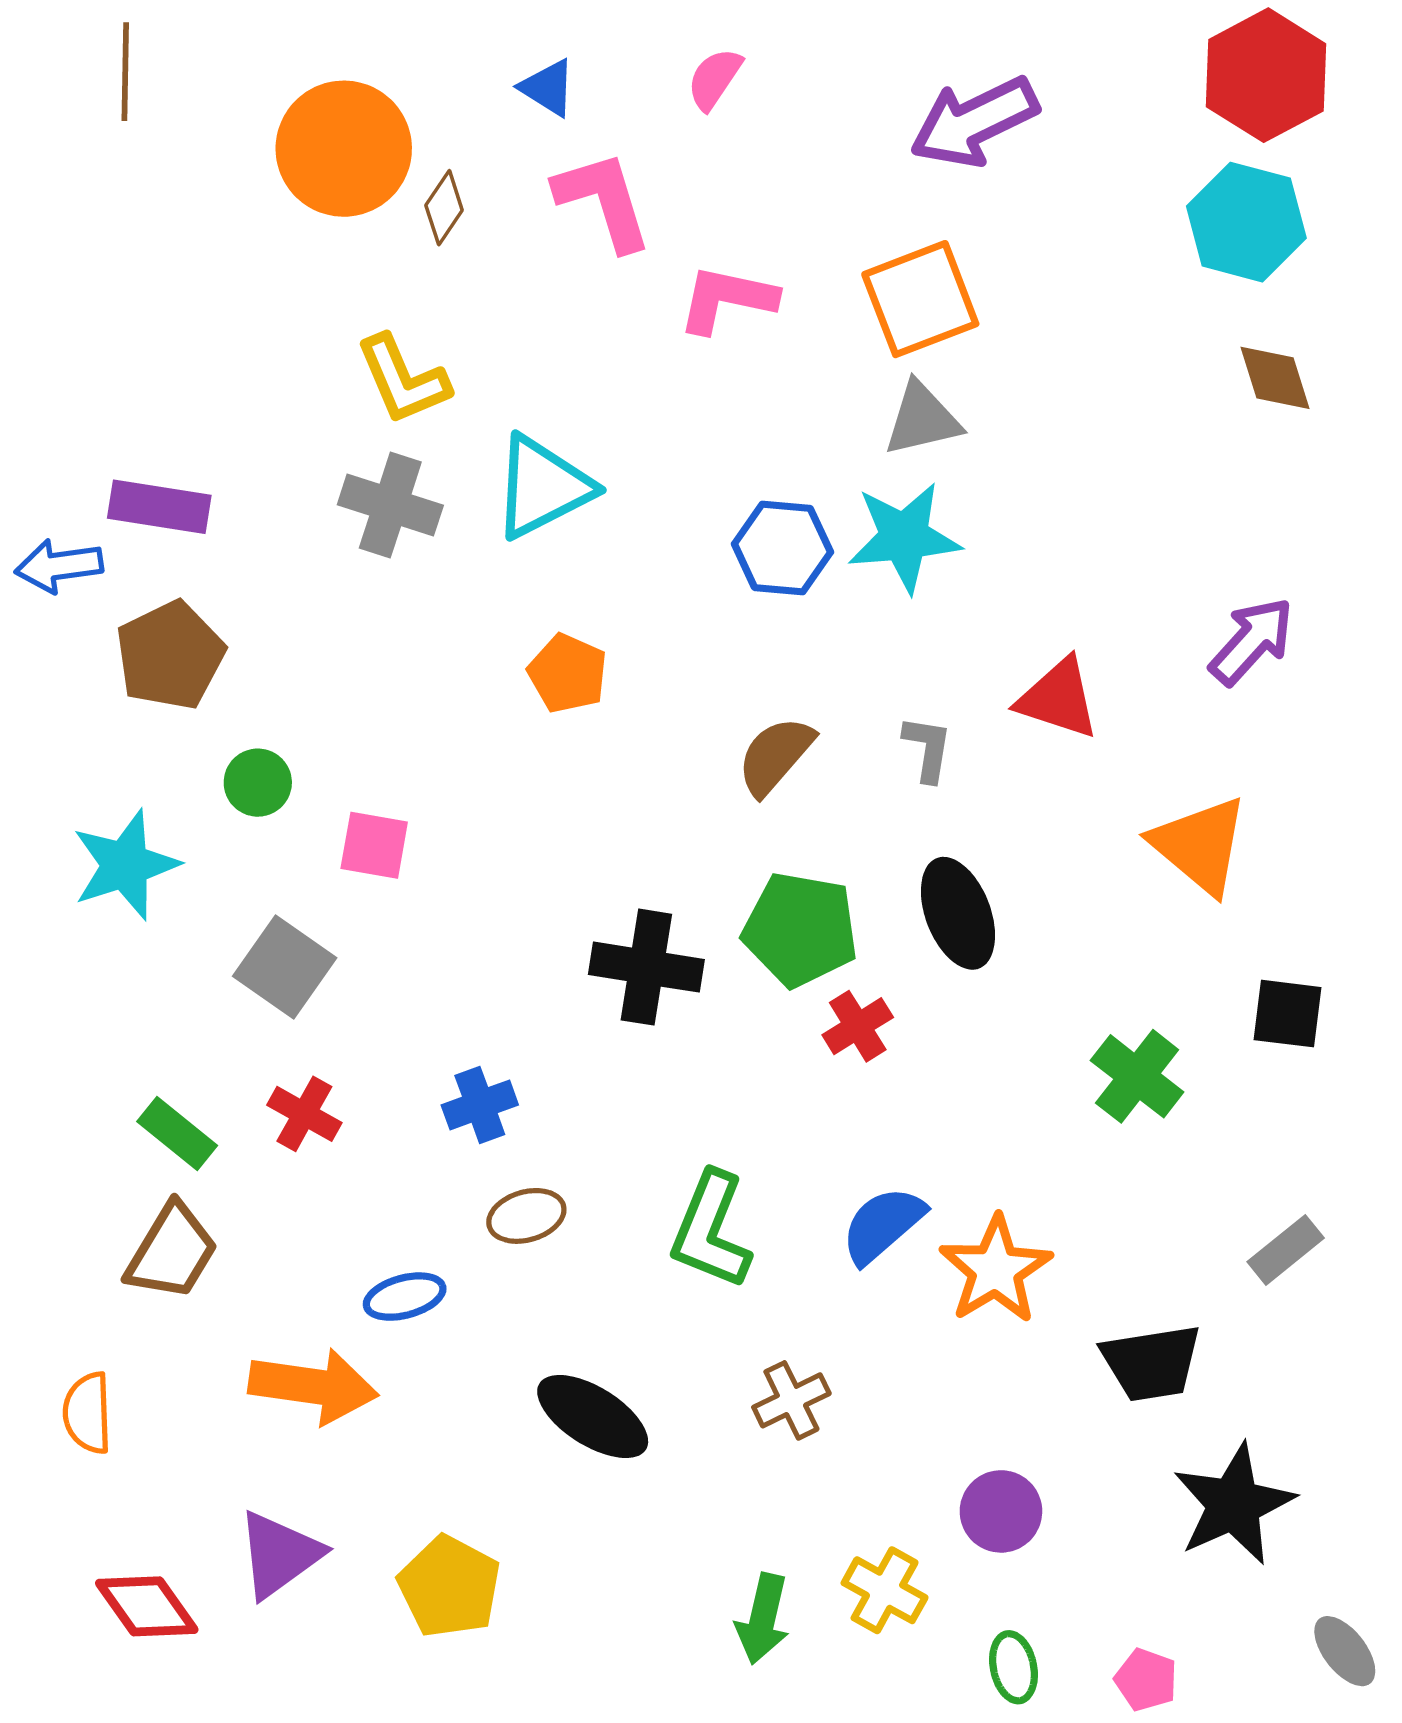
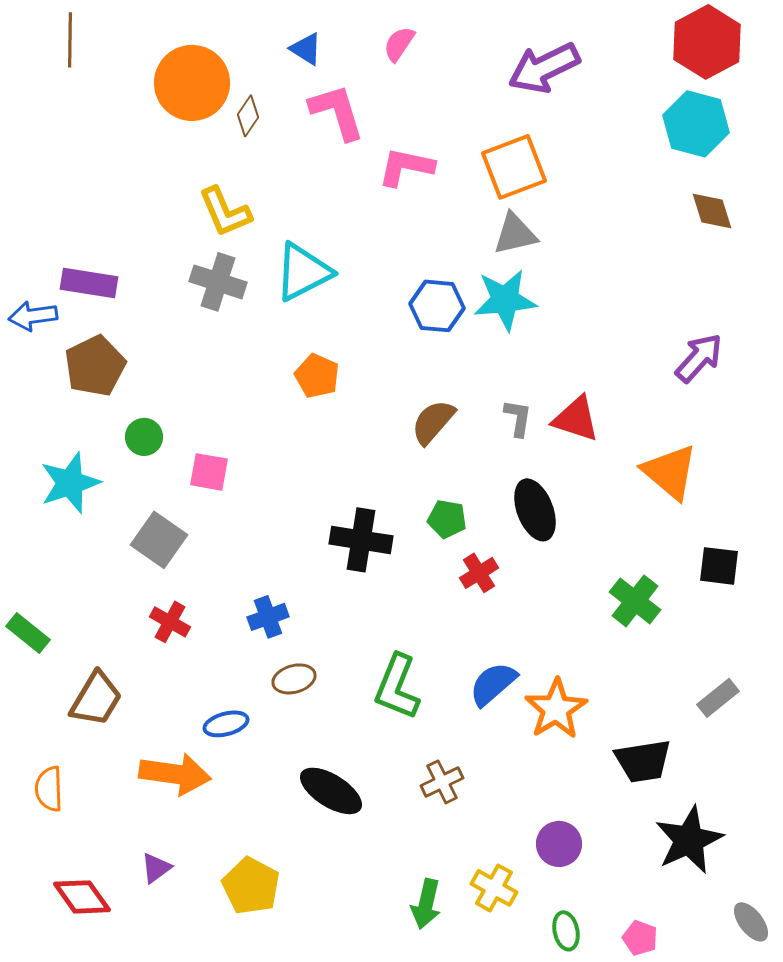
red triangle: (1058, 698) -> (576, 419), moved
green pentagon: (800, 929) -> (447, 519), size x0.6
green rectangle: (177, 1134) -> (28, 633), moved
purple triangle: (279, 1554) -> (156, 868), size x0.6

